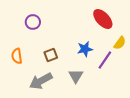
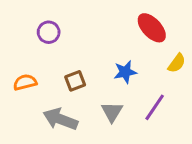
orange semicircle: (17, 56) -> (25, 82), turned 84
purple line: (105, 60) -> (155, 107), moved
gray arrow: (41, 81) -> (60, 119), turned 50

